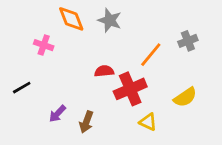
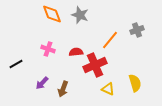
pink cross: (44, 45) -> (48, 49), moved
yellow semicircle: (185, 97) -> (135, 83), moved, turned -72

